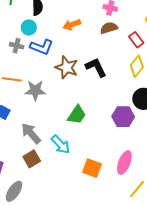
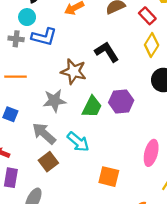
brown star: (67, 67) -> (74, 71), moved
gray star: (35, 90) -> (54, 101), moved
purple hexagon: (123, 117) -> (121, 101), moved
orange square: (92, 168) -> (109, 177), moved

